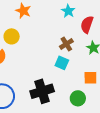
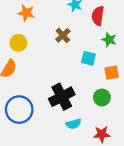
brown cross: (66, 44) -> (63, 35), moved
cyan square: (62, 63) -> (88, 58), moved

